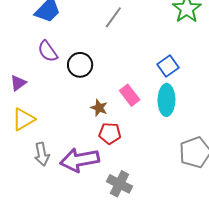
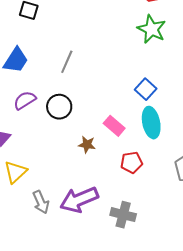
gray line: (113, 17) -> (67, 62), moved
purple semicircle: (48, 51) -> (25, 100), turned 105
red pentagon: (110, 133) -> (132, 162), moved

